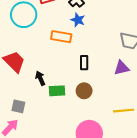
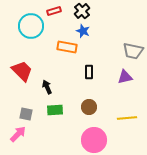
green rectangle: (57, 91) -> (55, 110), moved
brown circle: (84, 91) -> (89, 107), moved

